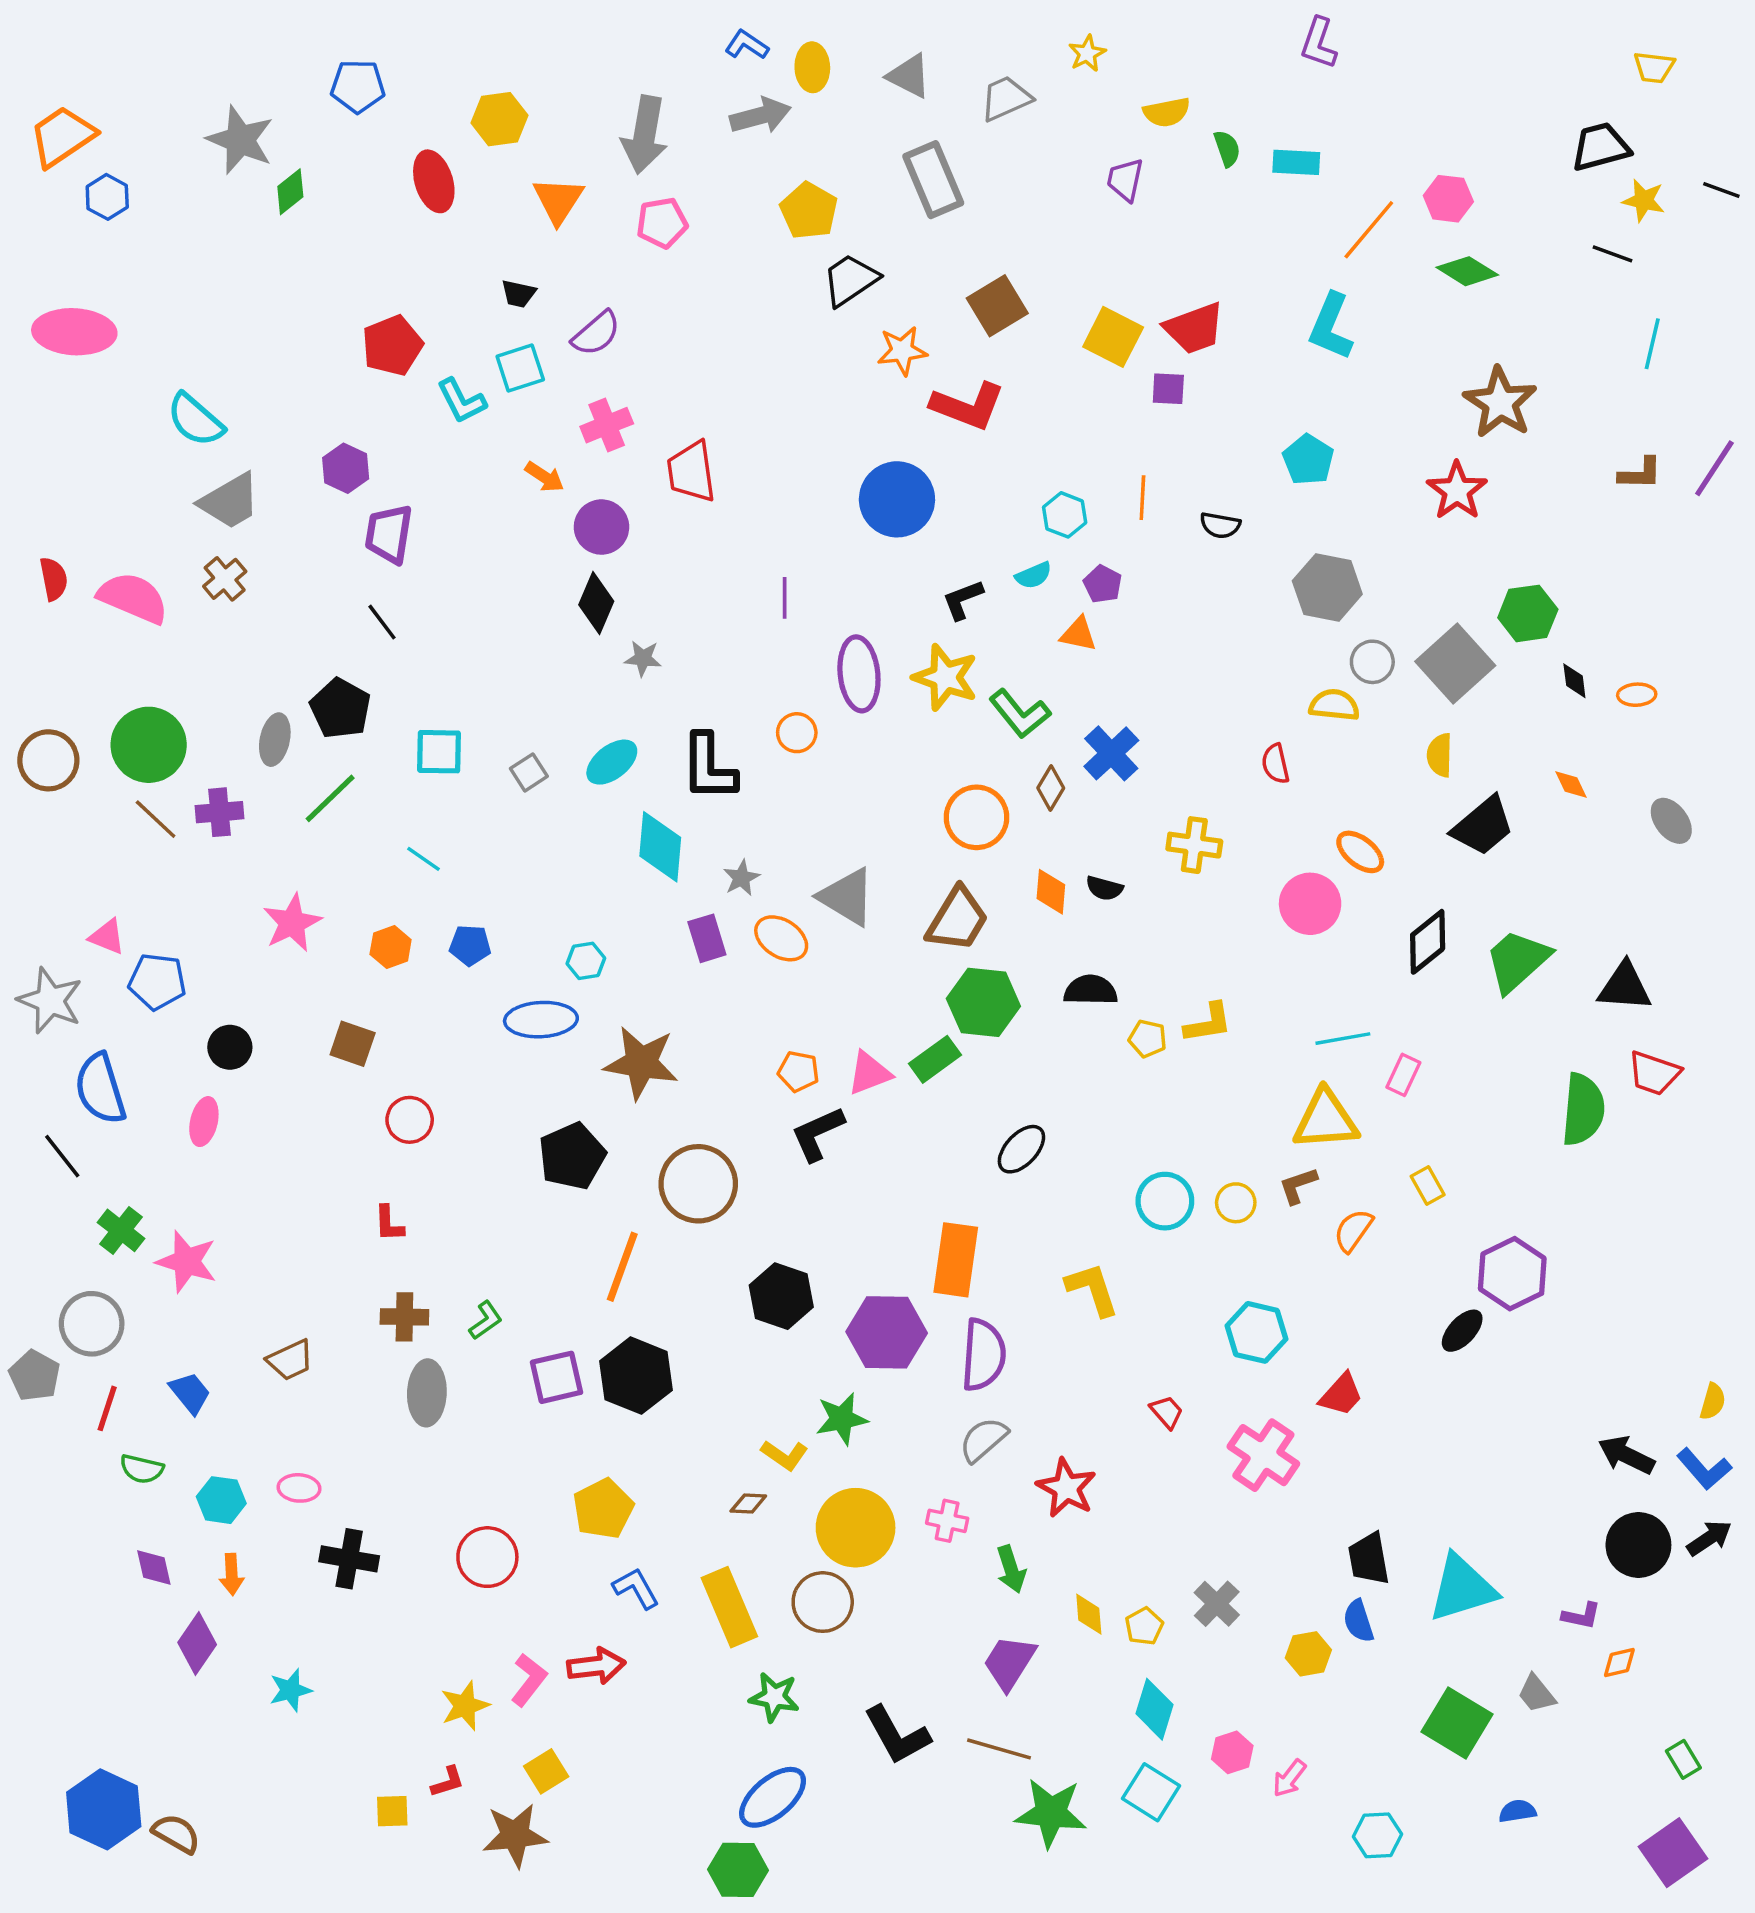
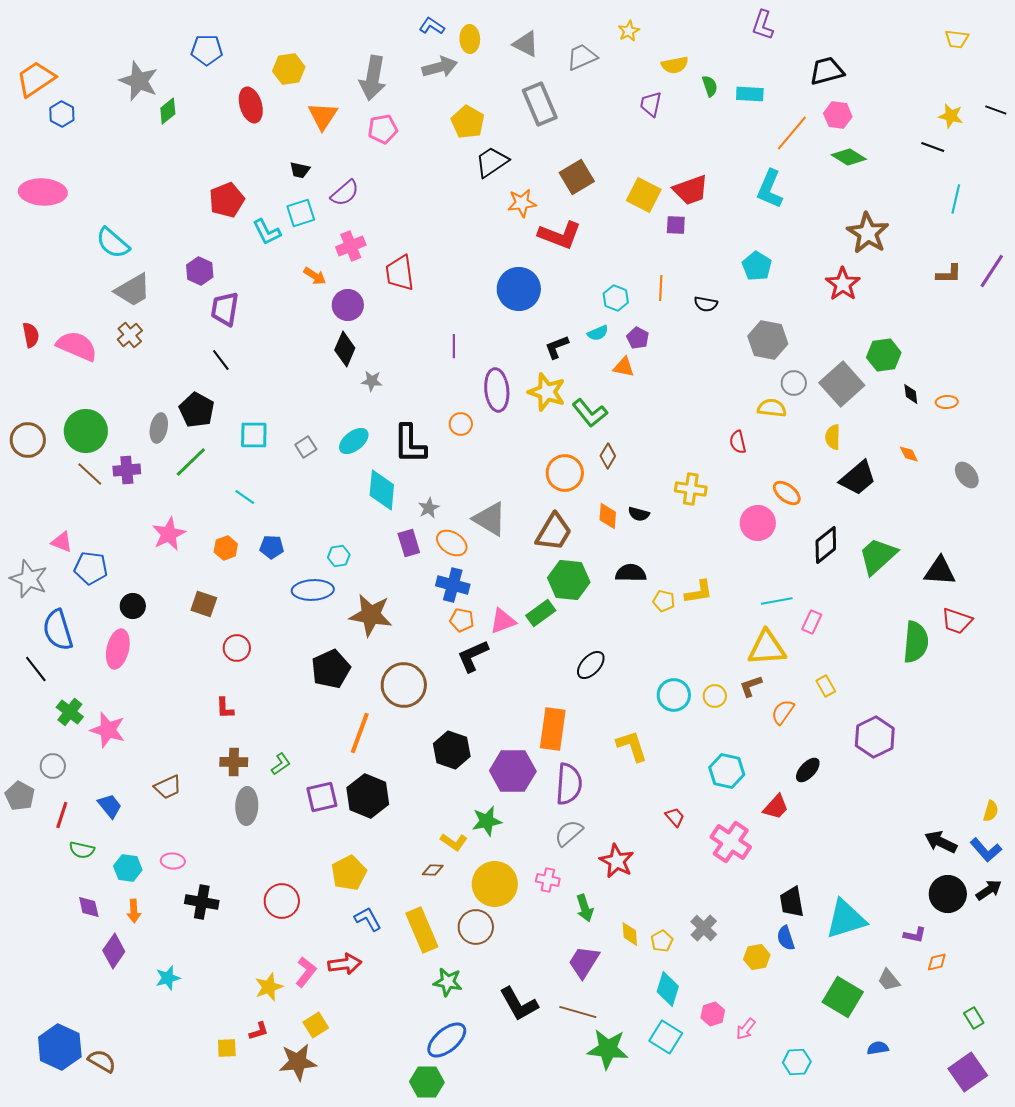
black trapezoid: (1600, 147) -> (827, 71), moved
blue cross: (1111, 753) -> (453, 585), moved, turned -32
pink ellipse: (204, 1122) -> (118, 649), size x1.4
gray circle: (92, 1324) -> (53, 766), size x0.7
black ellipse: (1462, 1331) -> (808, 770), moved

